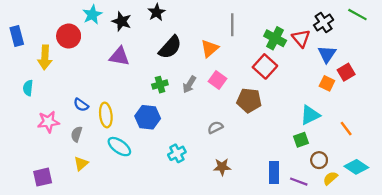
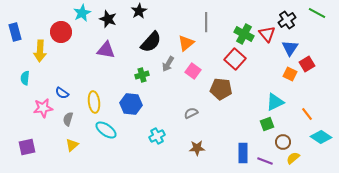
gray arrow: (189, 85) -> (168, 64), moved
blue semicircle: (81, 105) -> (62, 93), moved
cyan diamond: (356, 167) -> (321, 137), moved
purple square: (43, 177) -> (27, 147), moved

